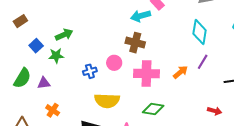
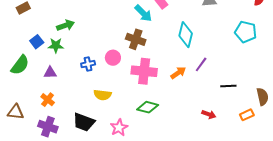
cyan arrow: (141, 16) -> (143, 13), turned -126
cyan diamond: (200, 32) -> (186, 35), moved
blue square: (36, 46) -> (37, 42), moved
purple triangle: (44, 83) -> (50, 73), moved
yellow semicircle: (107, 101) -> (102, 95), size x0.7

